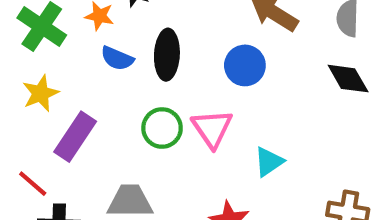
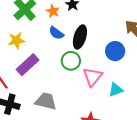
green circle: (162, 128) -> (71, 61), moved
cyan triangle: (269, 162) -> (116, 90), moved

